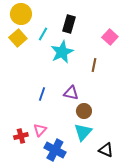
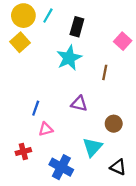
cyan line: (43, 34) -> (48, 16), moved
blue line: (42, 94) -> (36, 108), moved
brown circle: (84, 111) -> (114, 124), moved
pink triangle: (40, 130) -> (46, 129), moved, turned 32

